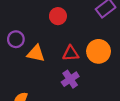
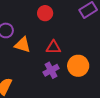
orange circle: (99, 51) -> (78, 66), moved

